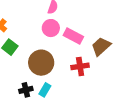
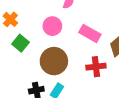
pink circle: (51, 28) -> (52, 26), moved

